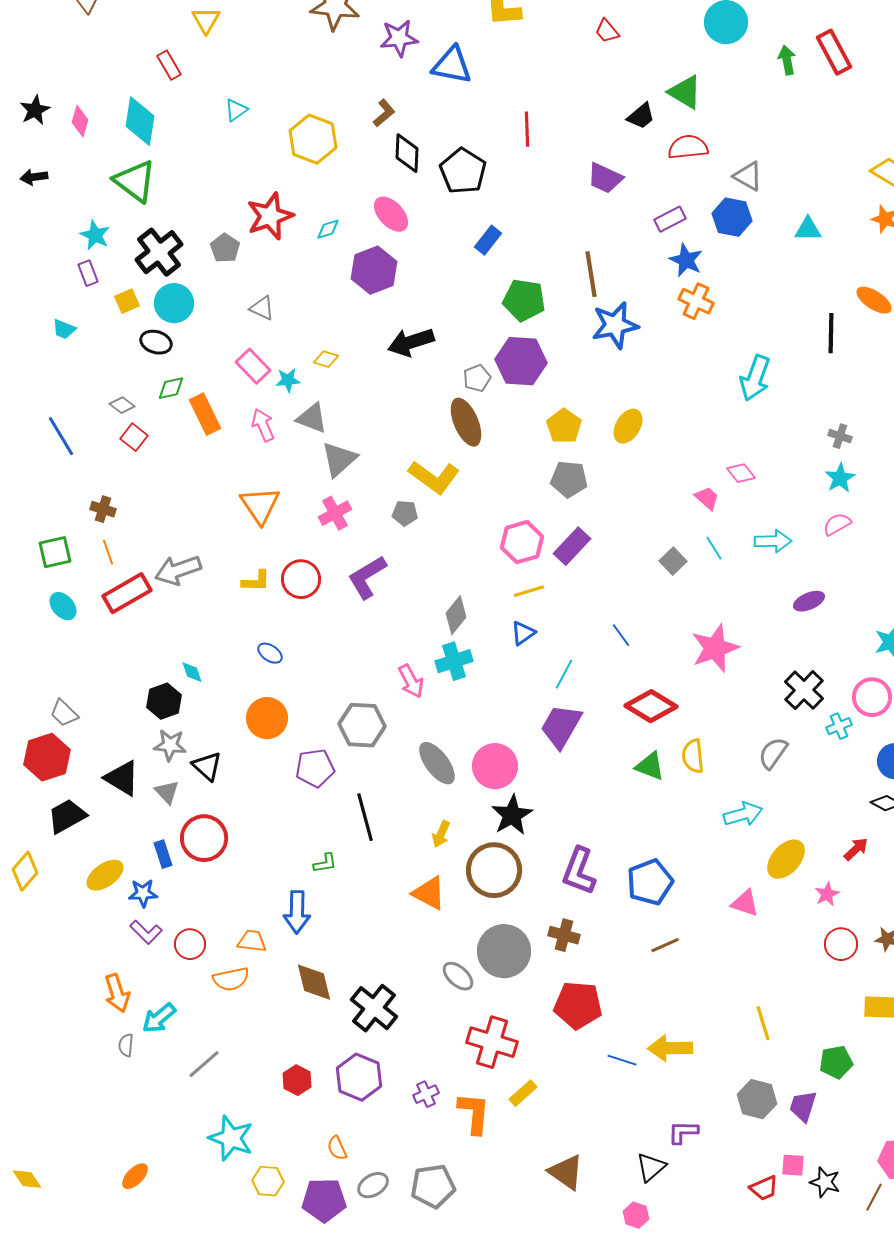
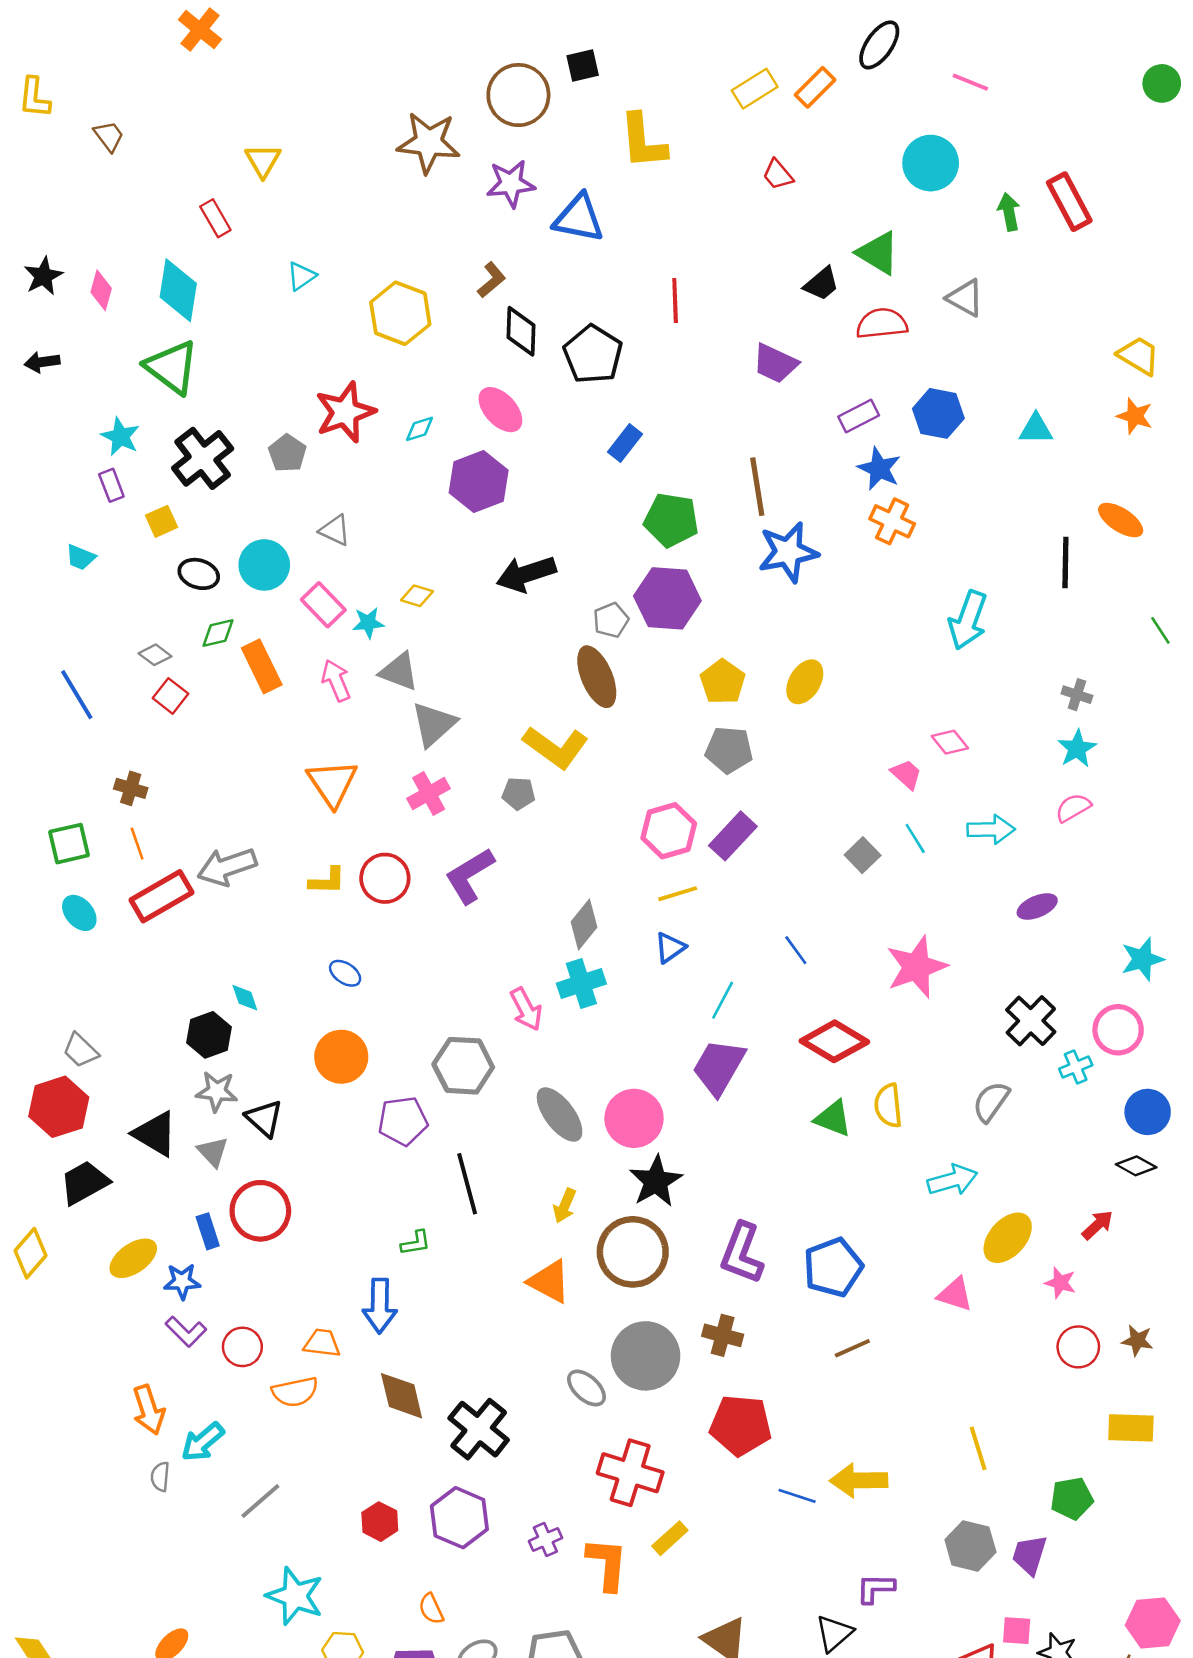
gray triangle: (748, 176) -> (965, 298), moved
cyan circle: (174, 303) -> (264, 565), moved
pink star: (827, 894) -> (1060, 1283), turned -30

